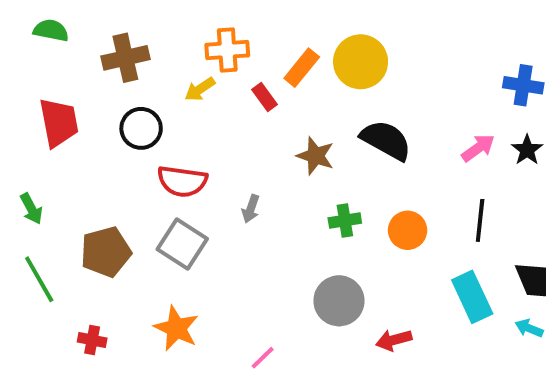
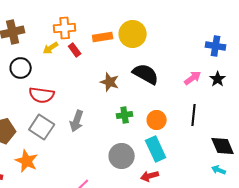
orange rectangle: (302, 68) -> (103, 37), turned 42
red rectangle: (265, 97) -> (75, 50), moved
gray arrow: (251, 209) -> (77, 121), moved, size x1.5
cyan rectangle: (472, 297) -> (156, 149), moved
orange star: (176, 328) -> (27, 161), moved

